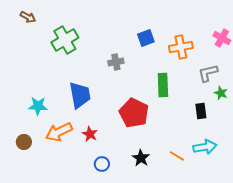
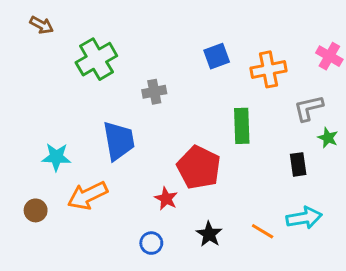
gray cross: (116, 62) -> (154, 92), moved
red star: (90, 134) -> (166, 199), moved

